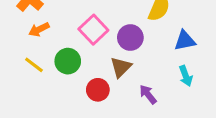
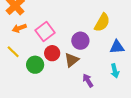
pink square: (93, 30) -> (45, 31), moved
green circle: (68, 61) -> (35, 65), moved
red circle: (98, 90) -> (52, 53), moved

